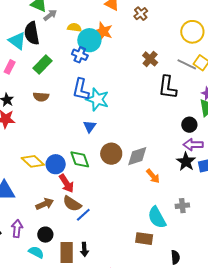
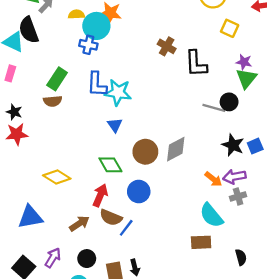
brown cross: (150, 59) -> (167, 46), moved
gray line: (187, 64) -> (214, 108), moved
green rectangle: (43, 65) -> (57, 79), moved
purple arrow: (193, 145) -> (234, 177), moved
blue circle: (56, 164) -> (139, 191), moved
orange arrow: (153, 176) -> (213, 179), moved
red arrow: (66, 183) -> (100, 195), turned -114
purple arrow: (17, 229) -> (53, 258), turned 36

